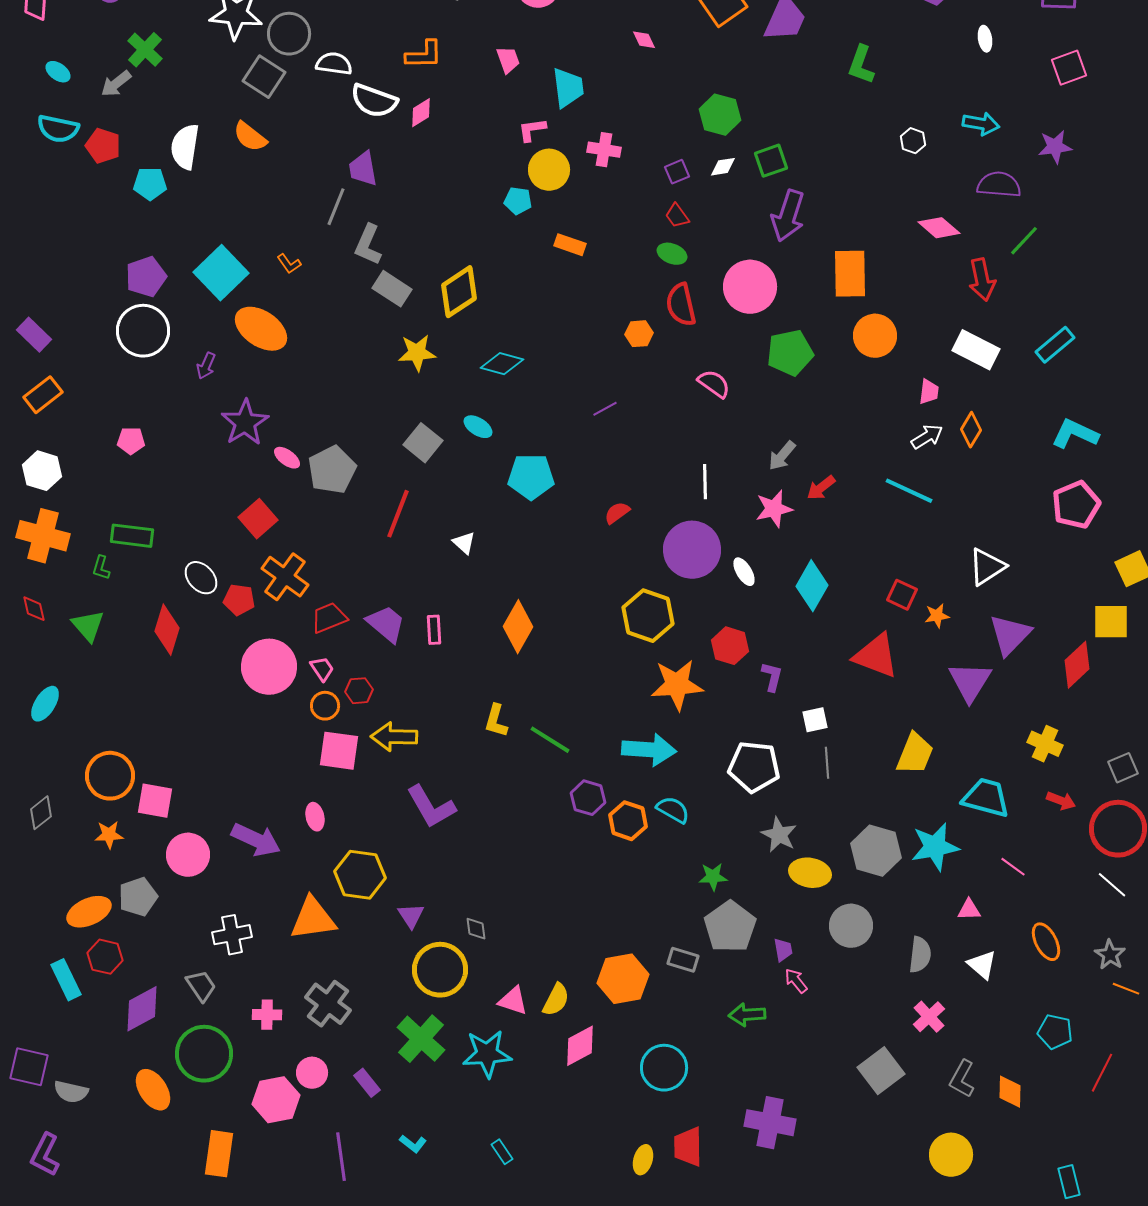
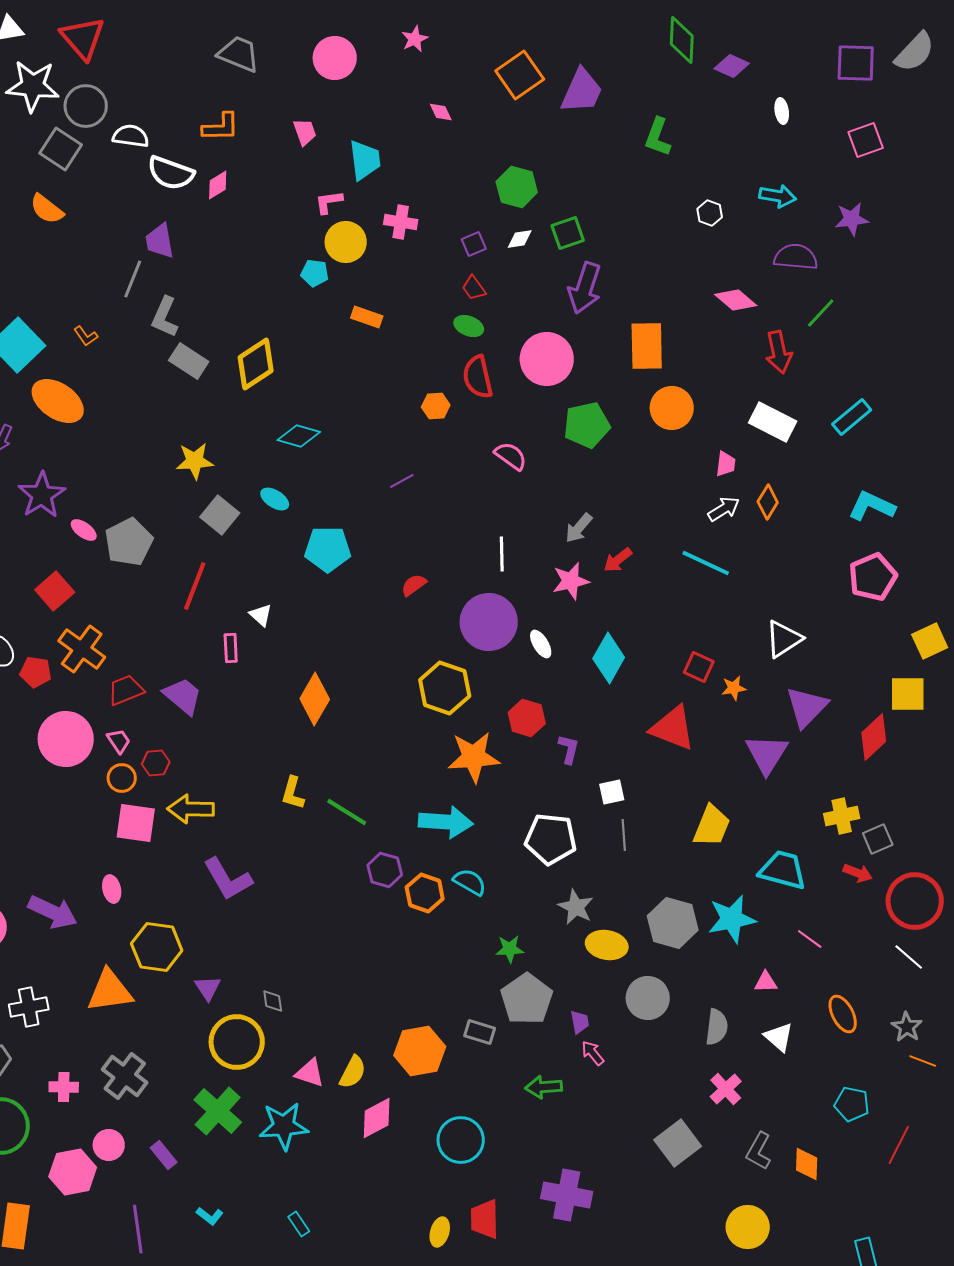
yellow star: (417, 353) -> (195, 461), moved
pink rectangle: (434, 630) -> (231, 648), moved
yellow cross: (1045, 744) -> (842, 816), turned -36
gray square: (1123, 768) -> (878, 839), moved

